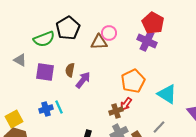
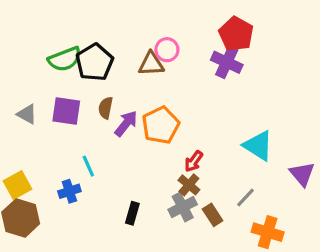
black pentagon: (68, 28) -> (95, 62), moved
gray triangle: (20, 60) -> (27, 114), moved
orange pentagon: (133, 81) -> (161, 125), moved
blue cross: (46, 109) -> (69, 191), moved
brown cross: (116, 111) -> (189, 185), moved, turned -32

